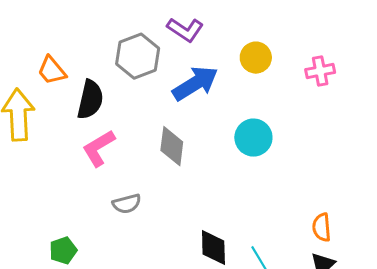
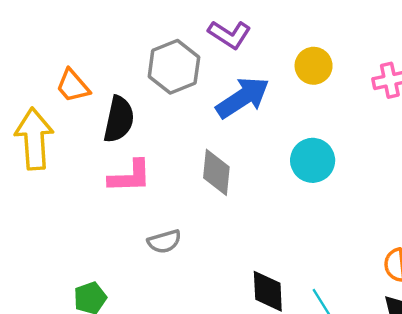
pink L-shape: (99, 148) -> (130, 176), turned -150

